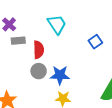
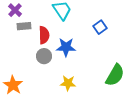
blue star: (60, 75) -> (66, 47), moved

